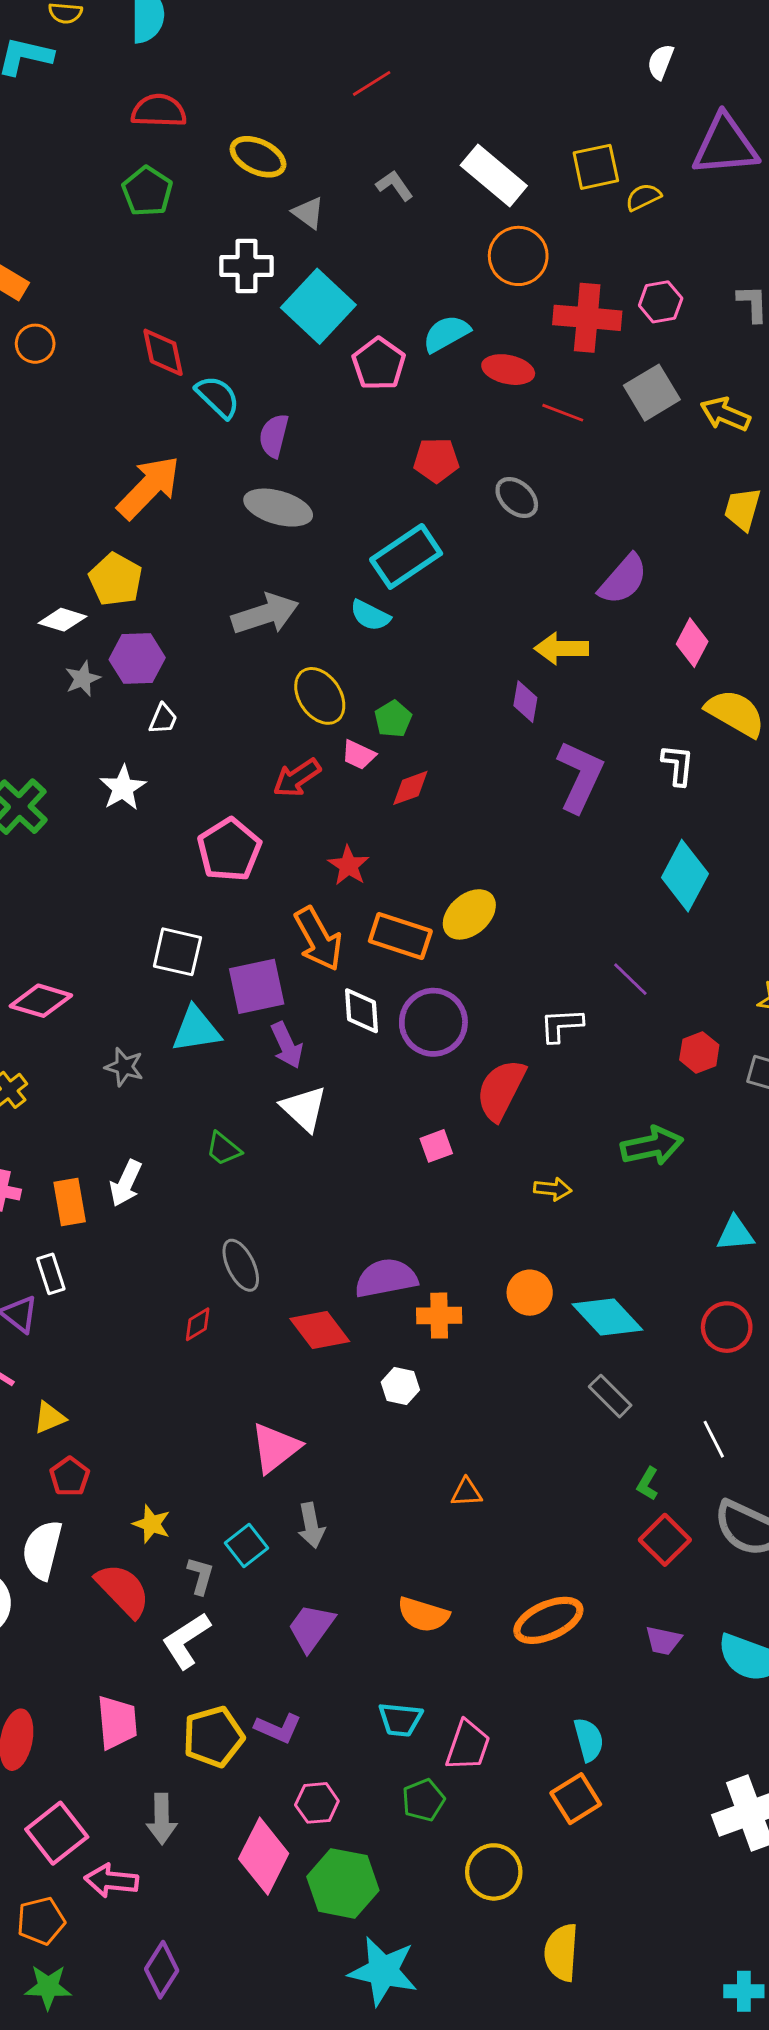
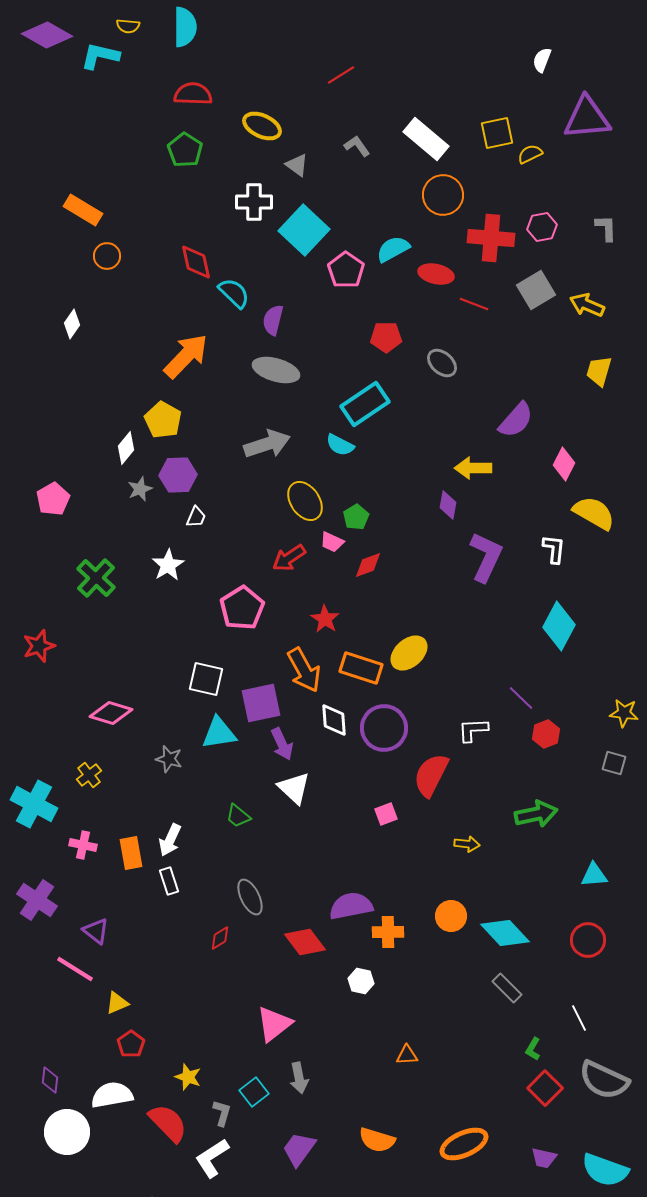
white diamond: (62, 620) -> (126, 448), turned -68
red hexagon: (699, 1052) -> (546, 734), moved
white rectangle: (51, 1274) -> (169, 881), moved
white semicircle: (42, 1550) -> (112, 1095), turned 66

